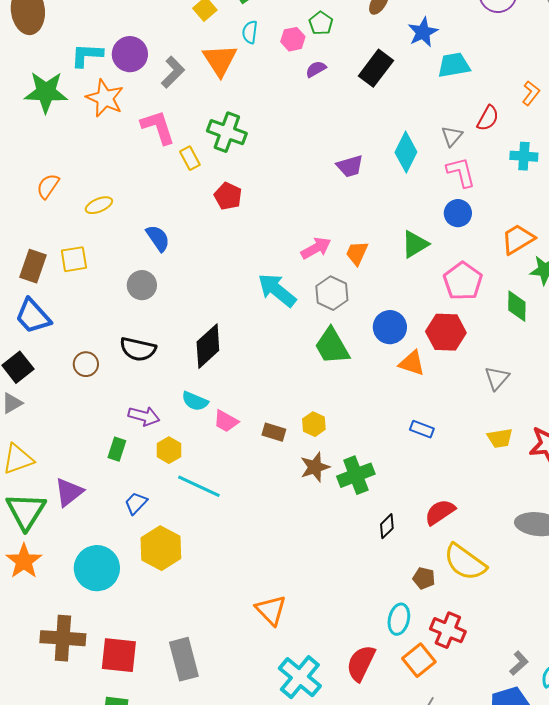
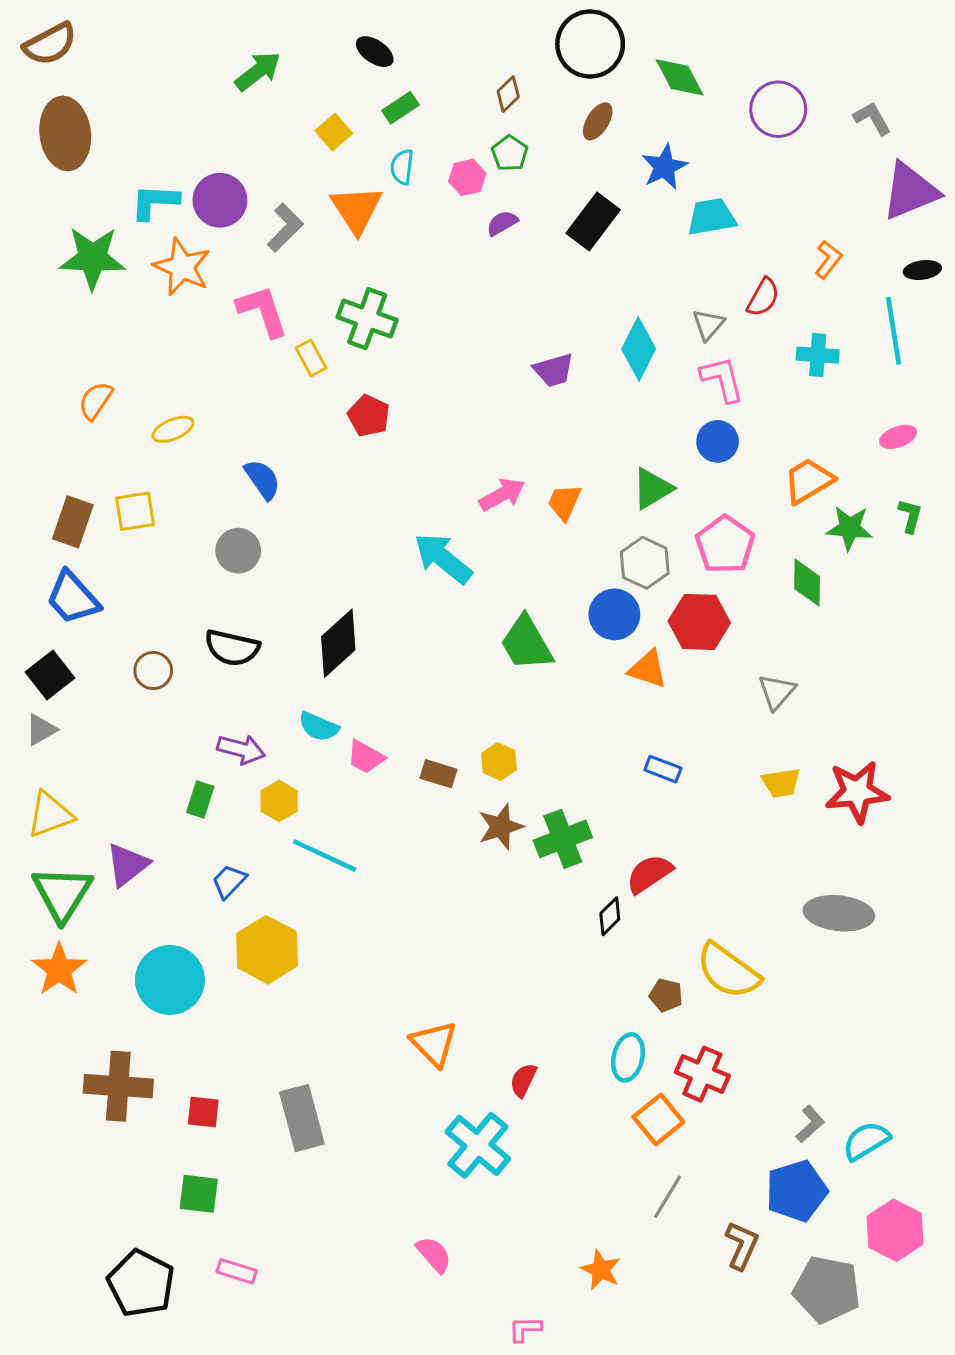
gray hexagon: (332, 293) -> (645, 563), moved
red semicircle: (440, 512) -> (649, 874), moved
red square: (119, 655) -> (203, 1112), size x0.6
red semicircle: (361, 663) -> (523, 1080), moved, size x0.6

